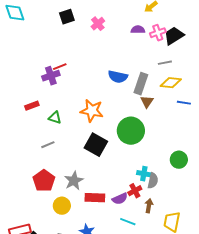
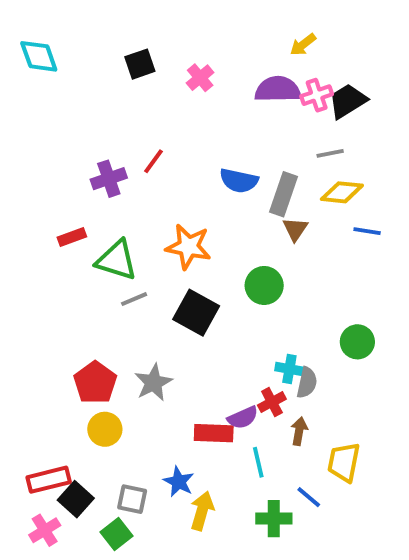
purple semicircle: (138, 30) -> (278, 89), size x1.6
red line: (60, 67) -> (153, 161), moved, turned -32
green triangle: (55, 118) -> (117, 260), size x1.6
green circle: (131, 131) -> (264, 285), size x0.7
gray line: (48, 145) -> (134, 299), moved
red rectangle: (95, 198) -> (214, 433), moved
yellow circle: (62, 206) -> (105, 429), moved
cyan line: (128, 222) -> (258, 462), turned 56

